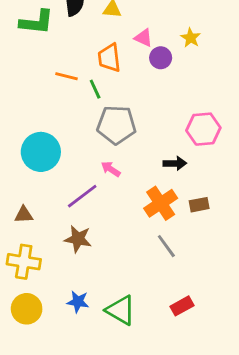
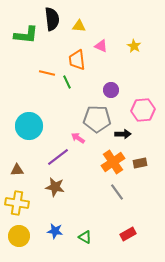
purple circle: (161, 58) -> (111, 90), moved
gray pentagon: (116, 125) -> (97, 119), moved
green triangle: (121, 310) -> (85, 237), size x0.6

